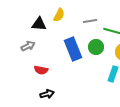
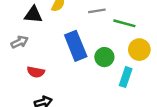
green circle: (96, 47) -> (104, 57), moved

